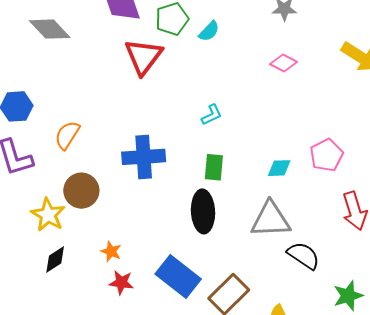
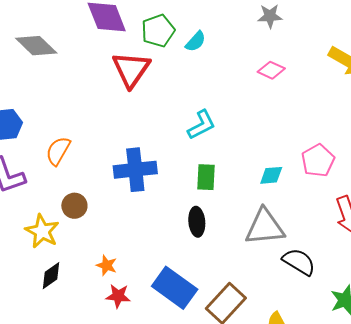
cyan L-shape: (212, 115) -> (202, 125), size x1.4
brown circle: (81, 191) -> (74, 206), size x0.7
black ellipse: (203, 211) -> (197, 222), size x0.7

